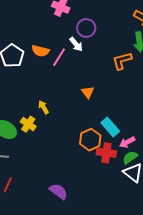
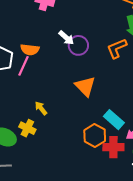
purple circle: (86, 28) -> (78, 45), moved
pink line: (59, 57) -> (23, 66), moved
orange triangle: (88, 92) -> (85, 86), size x1.5

